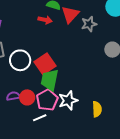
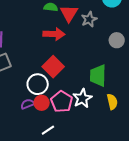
red arrow: (45, 20) -> (54, 34), moved, size x1.5
white circle: (20, 60) -> (38, 84), moved
green trapezoid: (50, 80) -> (98, 76), moved
white line: (40, 118) -> (48, 130), moved

